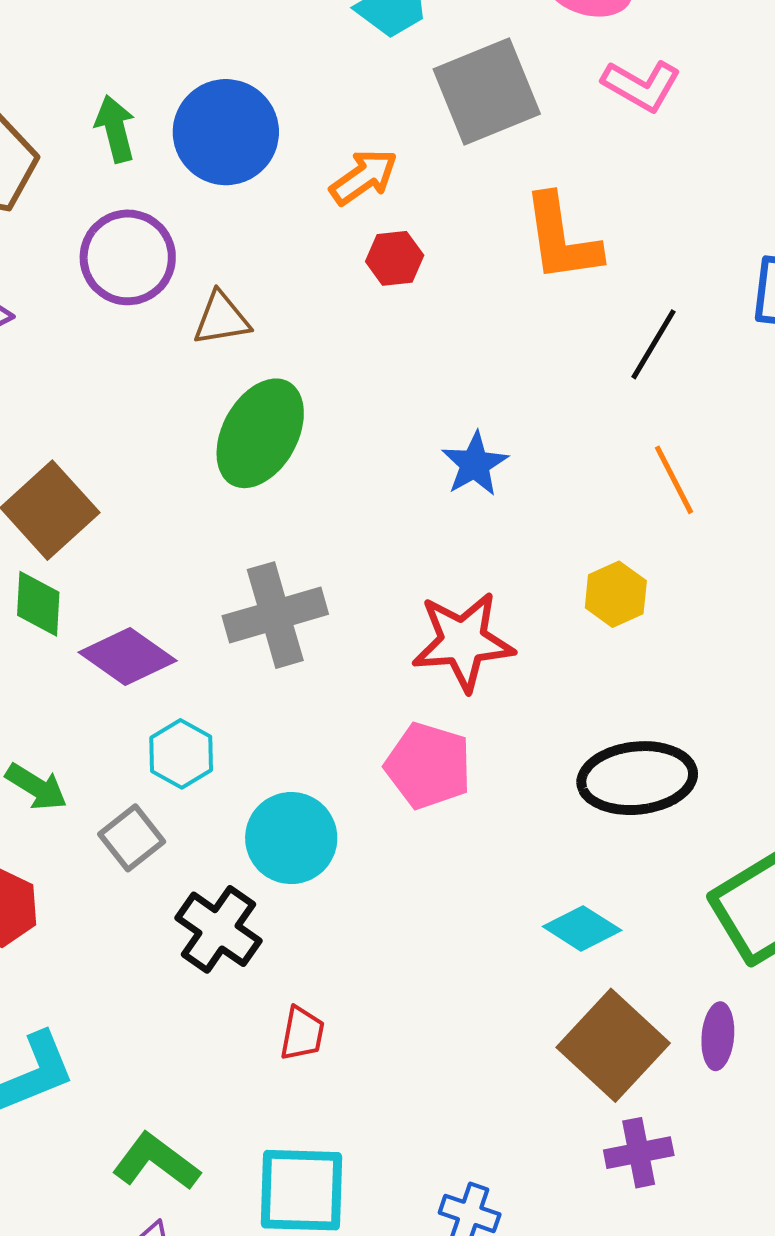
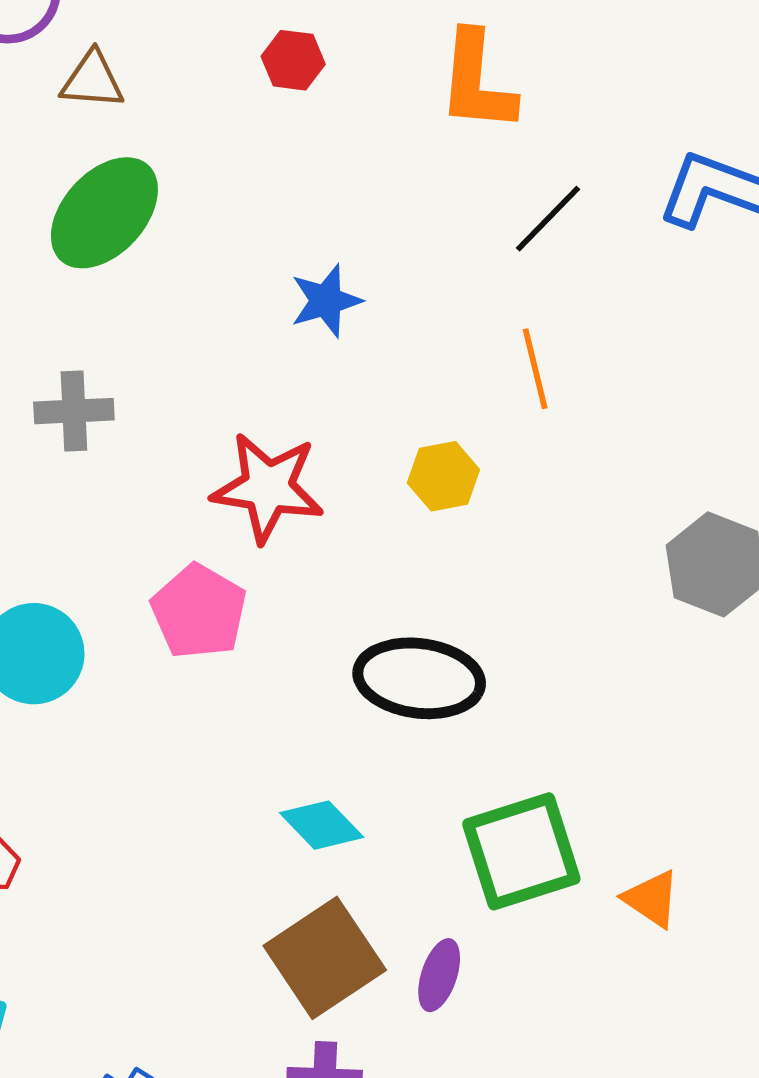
gray cross: (275, 615) -> (74, 411), size x0.7

